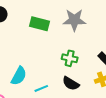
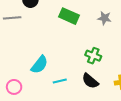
gray star: (74, 20) -> (104, 18), size x0.6

